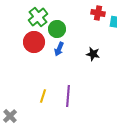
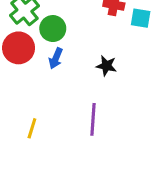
purple line: (68, 96) -> (93, 119), moved

